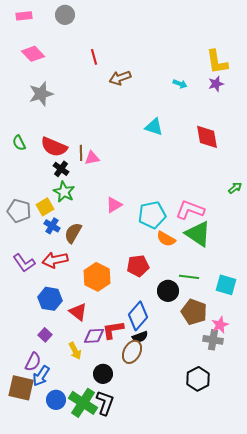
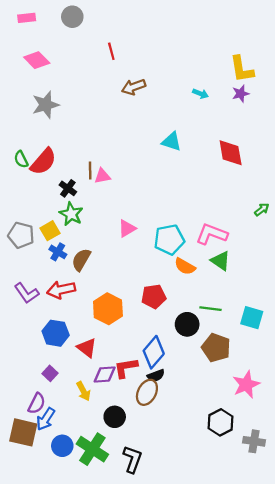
red line: (94, 57) -> (111, 51), moved
red semicircle: (54, 147) -> (43, 162), moved, turned -72
green triangle: (198, 234) -> (221, 261), size x0.7
pink star: (220, 325) -> (246, 384), moved, size x1.4
gray cross: (213, 340) -> (254, 441), moved
black L-shape: (105, 403) -> (132, 459), moved

